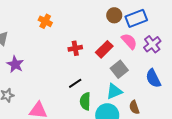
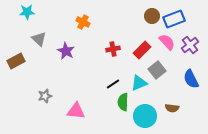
purple star: (15, 64) -> (66, 51), moved
cyan triangle: (114, 91) -> (139, 83), moved
brown semicircle: (134, 107) -> (172, 108), turned -64

